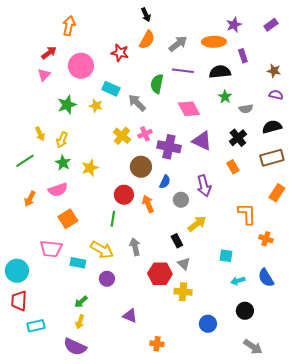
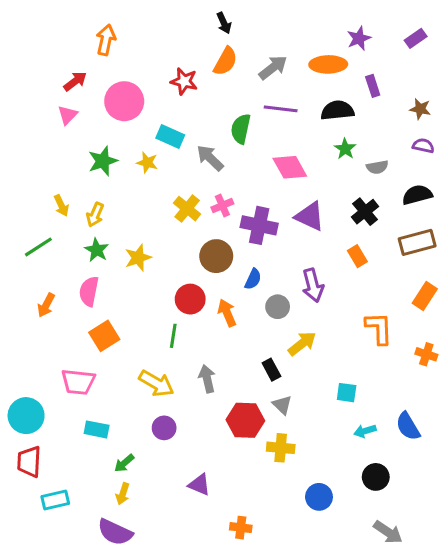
pink semicircle: (58, 190) -> (89, 291), turned 120
orange cross: (266, 239) -> (426, 354), moved
cyan rectangle: (78, 263) -> (97, 429), moved

